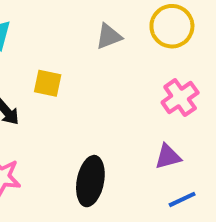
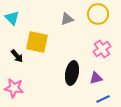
yellow square: (48, 83) -> (37, 42), size x1.6
black ellipse: (90, 181) -> (72, 73), moved

